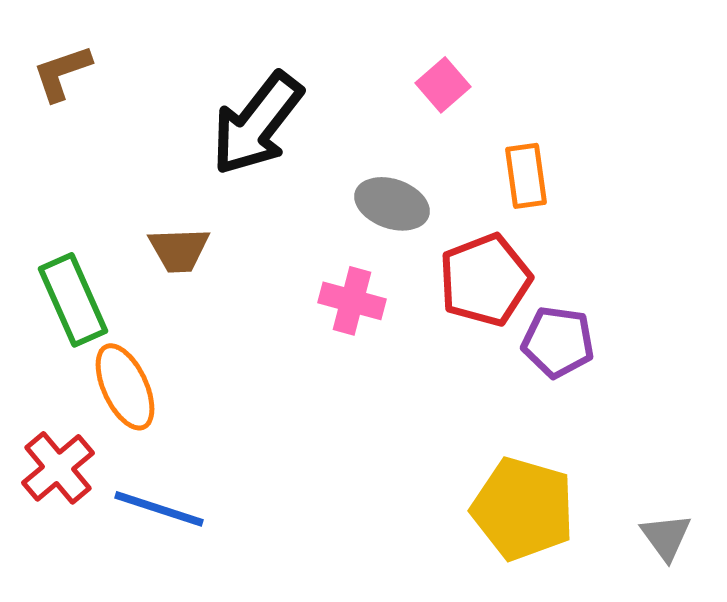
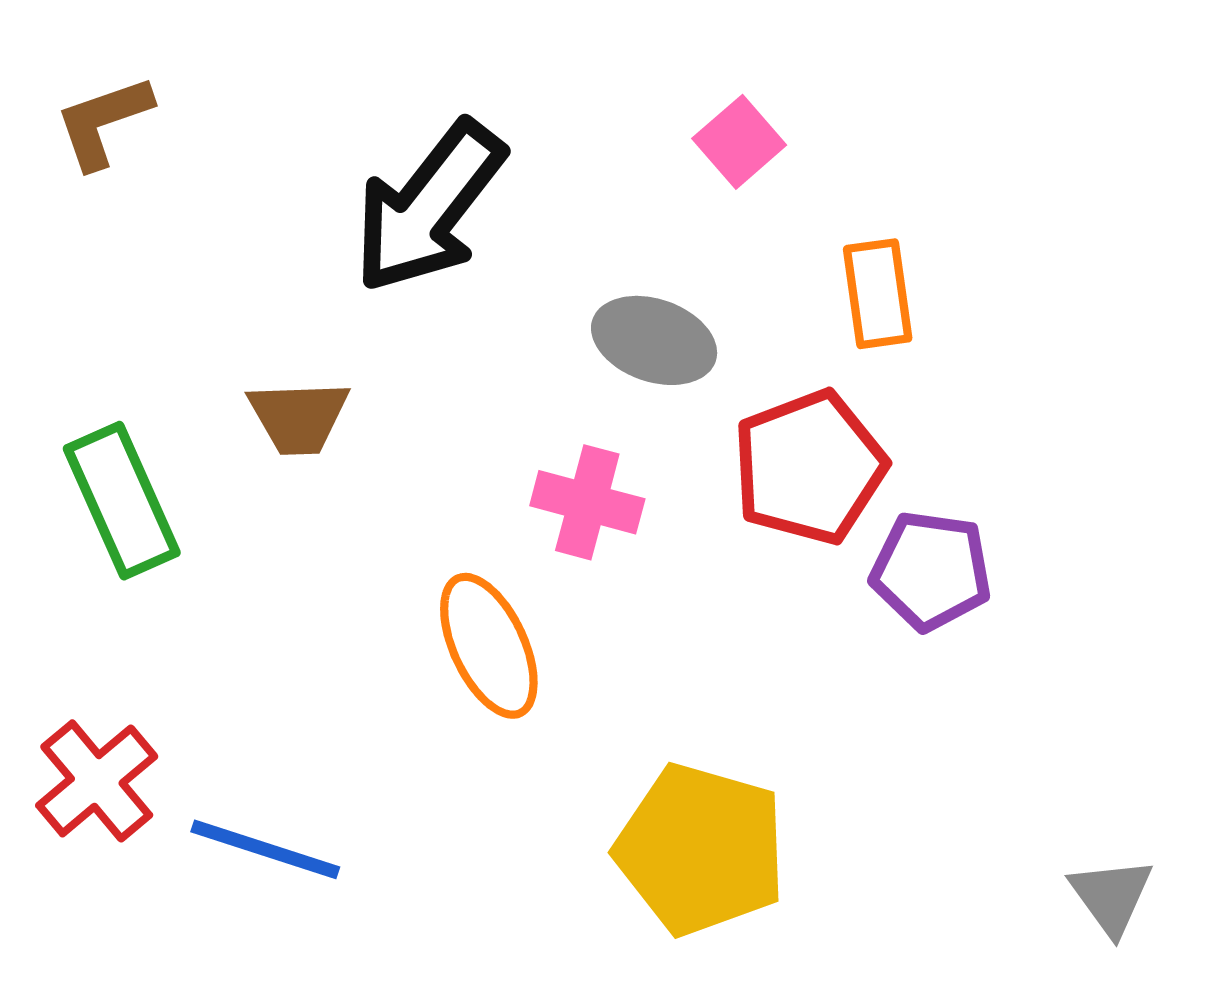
orange ellipse: (125, 387) -> (489, 646), moved
yellow pentagon: (523, 509) -> (701, 849), moved

